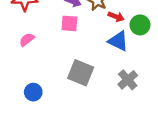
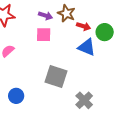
gray cross: (128, 80) -> (84, 100), moved

